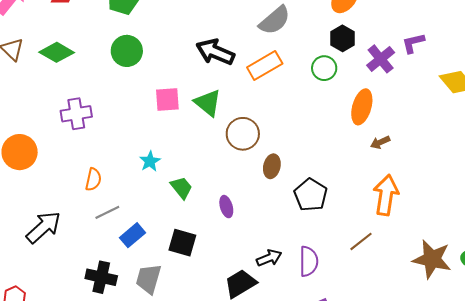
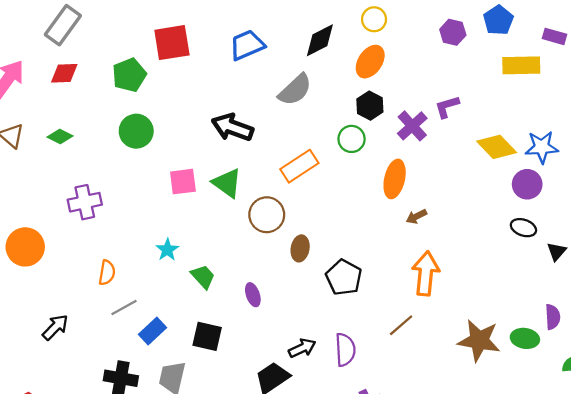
green diamond: (57, 52) -> (60, 136), size x0.7
orange rectangle: (265, 66) -> (299, 166), moved
black arrow: (43, 227) -> (55, 327), size x0.7

